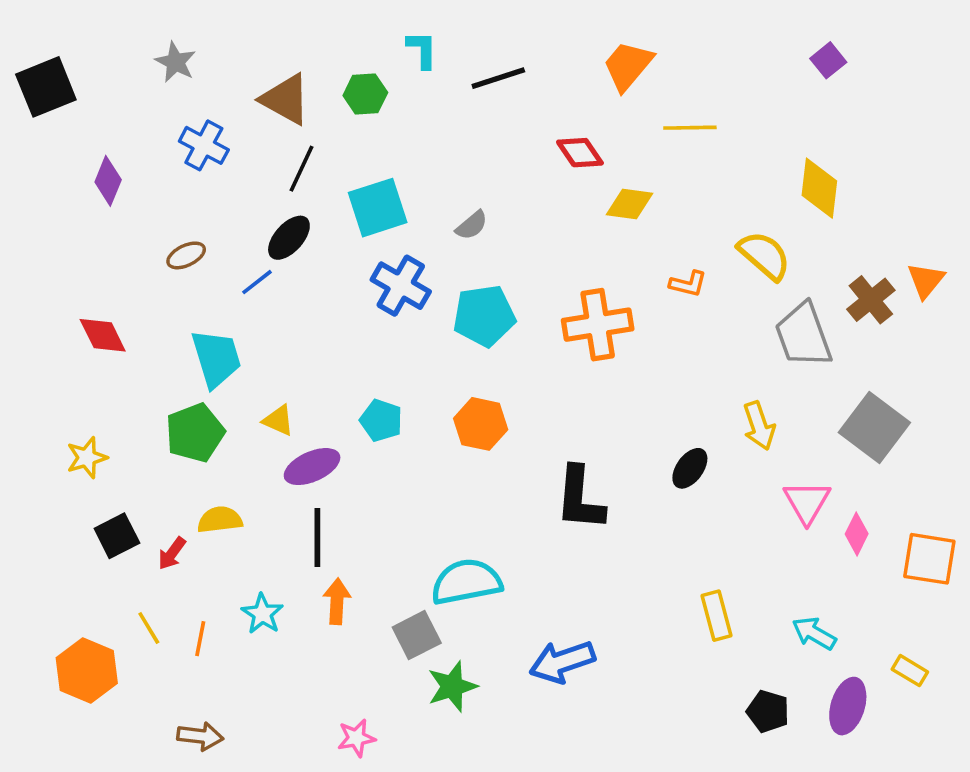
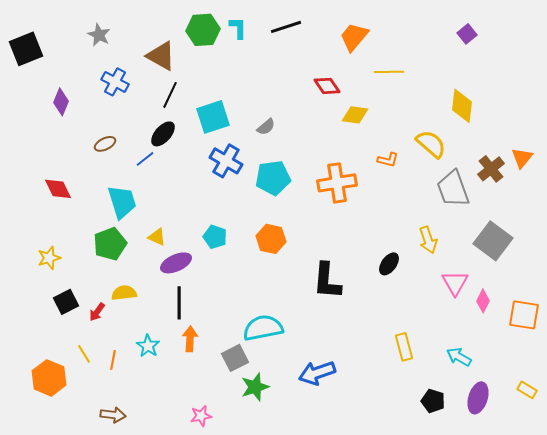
black line: (498, 78) -> (286, 27), moved
green hexagon: (365, 94) -> (203, 30), moved, size x1.4
yellow rectangle: (910, 671) -> (527, 390), moved

